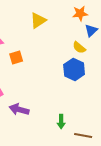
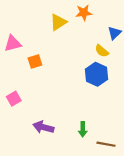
orange star: (80, 14) -> (84, 13), moved
purple arrow: (19, 110) -> (43, 127), moved

